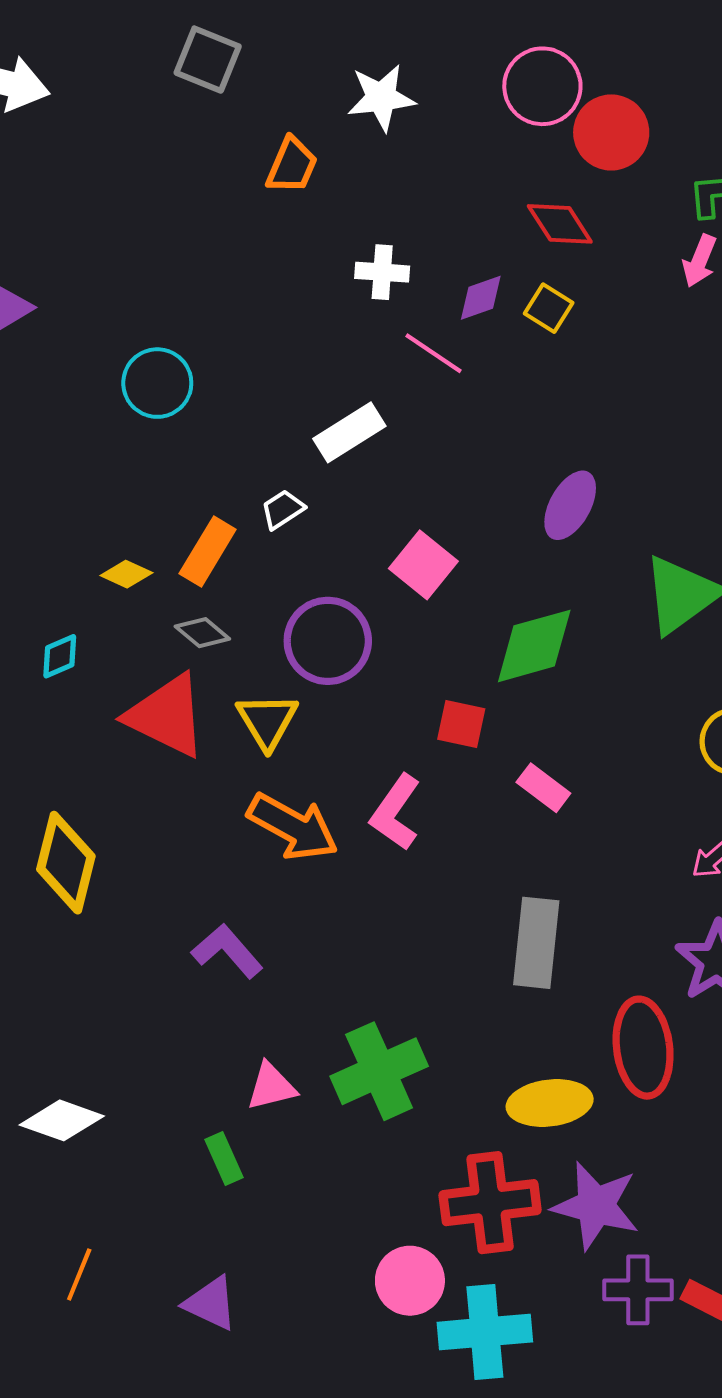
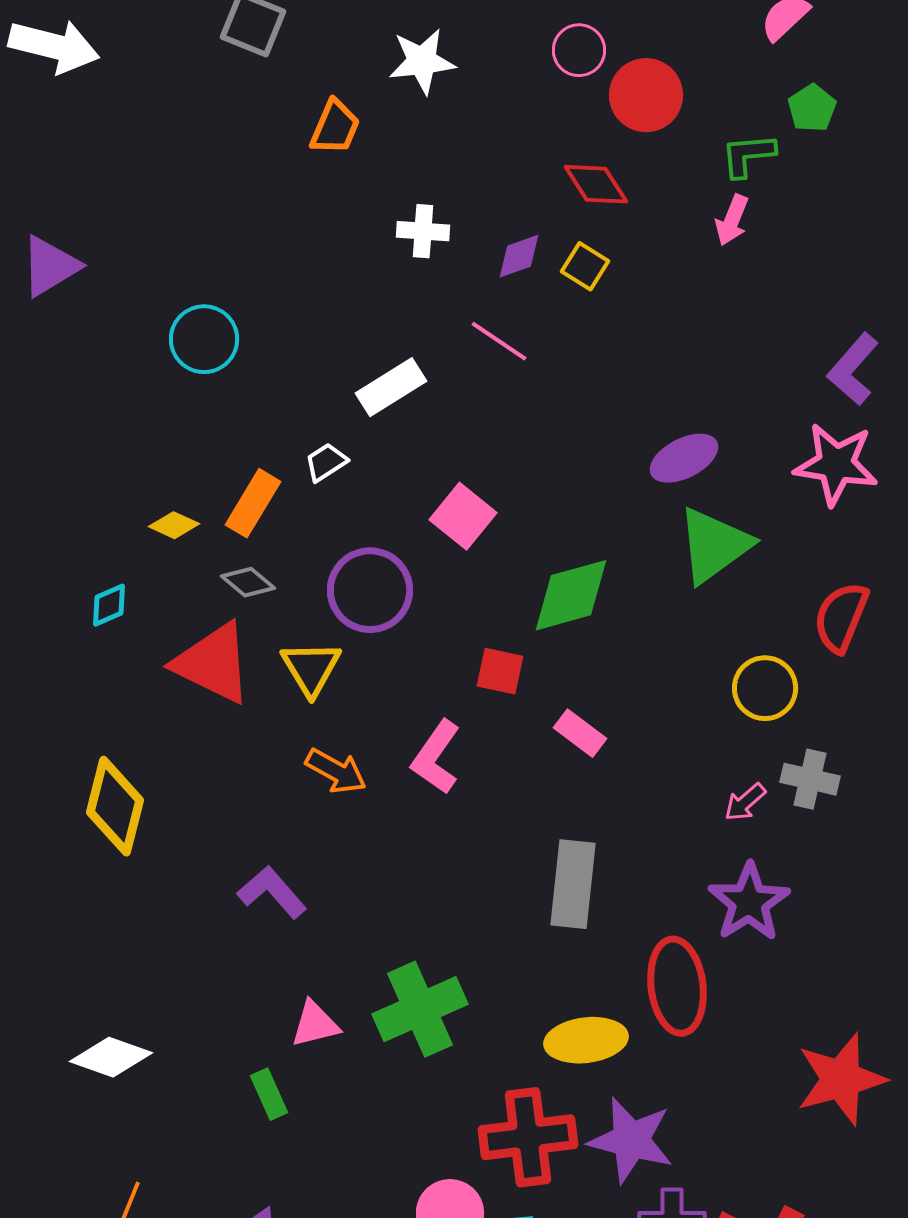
pink circle: (542, 86) -> (579, 50), size x0.7
pink line: (434, 353) -> (499, 341), moved
purple ellipse: (570, 505) -> (684, 458), moved, turned 34
orange arrow: (293, 827) -> (336, 771), size x0.7

